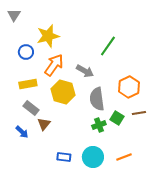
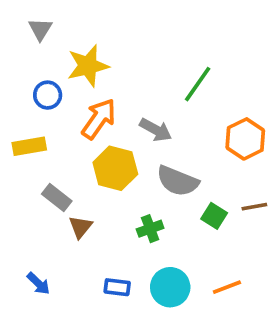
gray triangle: (14, 15) -> (40, 29), moved
yellow rectangle: (28, 84) -> (29, 146), moved
orange hexagon: (129, 87) -> (245, 139), moved
gray semicircle: (97, 99) -> (178, 181), turned -60
green cross: (99, 125) -> (150, 229), moved
blue arrow: (22, 132) -> (38, 284), moved

